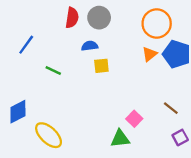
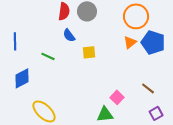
blue line: (26, 45) -> (15, 41), moved, turned -36
blue semicircle: (90, 46) -> (69, 35), moved, turned -120
blue diamond: (18, 112) -> (22, 78), moved

